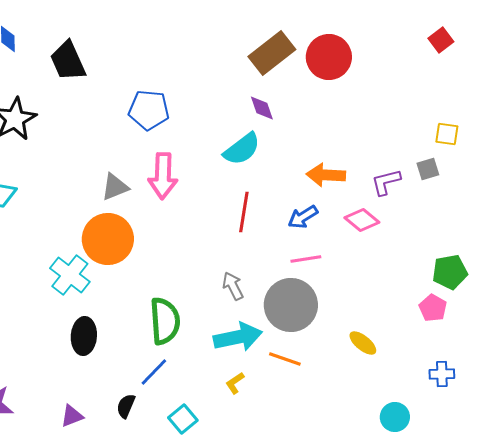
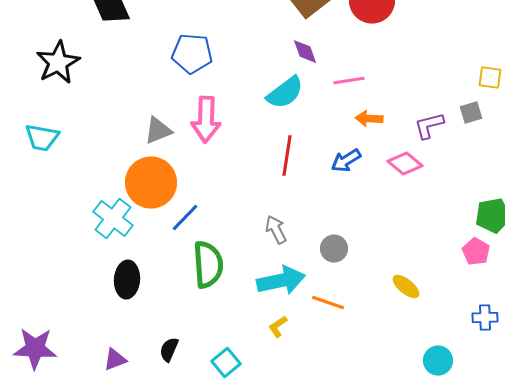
orange arrow: (326, 175) -> (369, 119), size x0.7
pink line: (306, 259) -> (349, 81), moved
gray circle: (291, 305) -> (334, 249), size x0.5
blue line: (154, 372) -> (185, 218), moved

